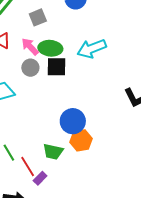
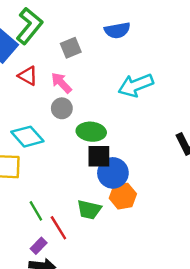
green ellipse: (50, 48) -> (91, 132), moved
black square: (56, 67) -> (99, 156), moved
purple rectangle: (40, 178) -> (39, 246), moved

